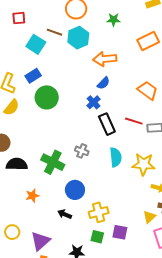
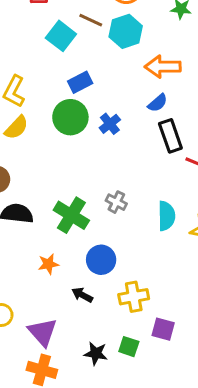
blue rectangle: (33, 76) -> (80, 82), moved
blue cross: (93, 102) -> (110, 124), moved
black rectangle: (107, 124) -> (170, 136), moved
orange star: (32, 196) -> (48, 264), moved
green square: (97, 237) -> (129, 347), moved
purple triangle: (40, 241) -> (42, 332), turned -35

